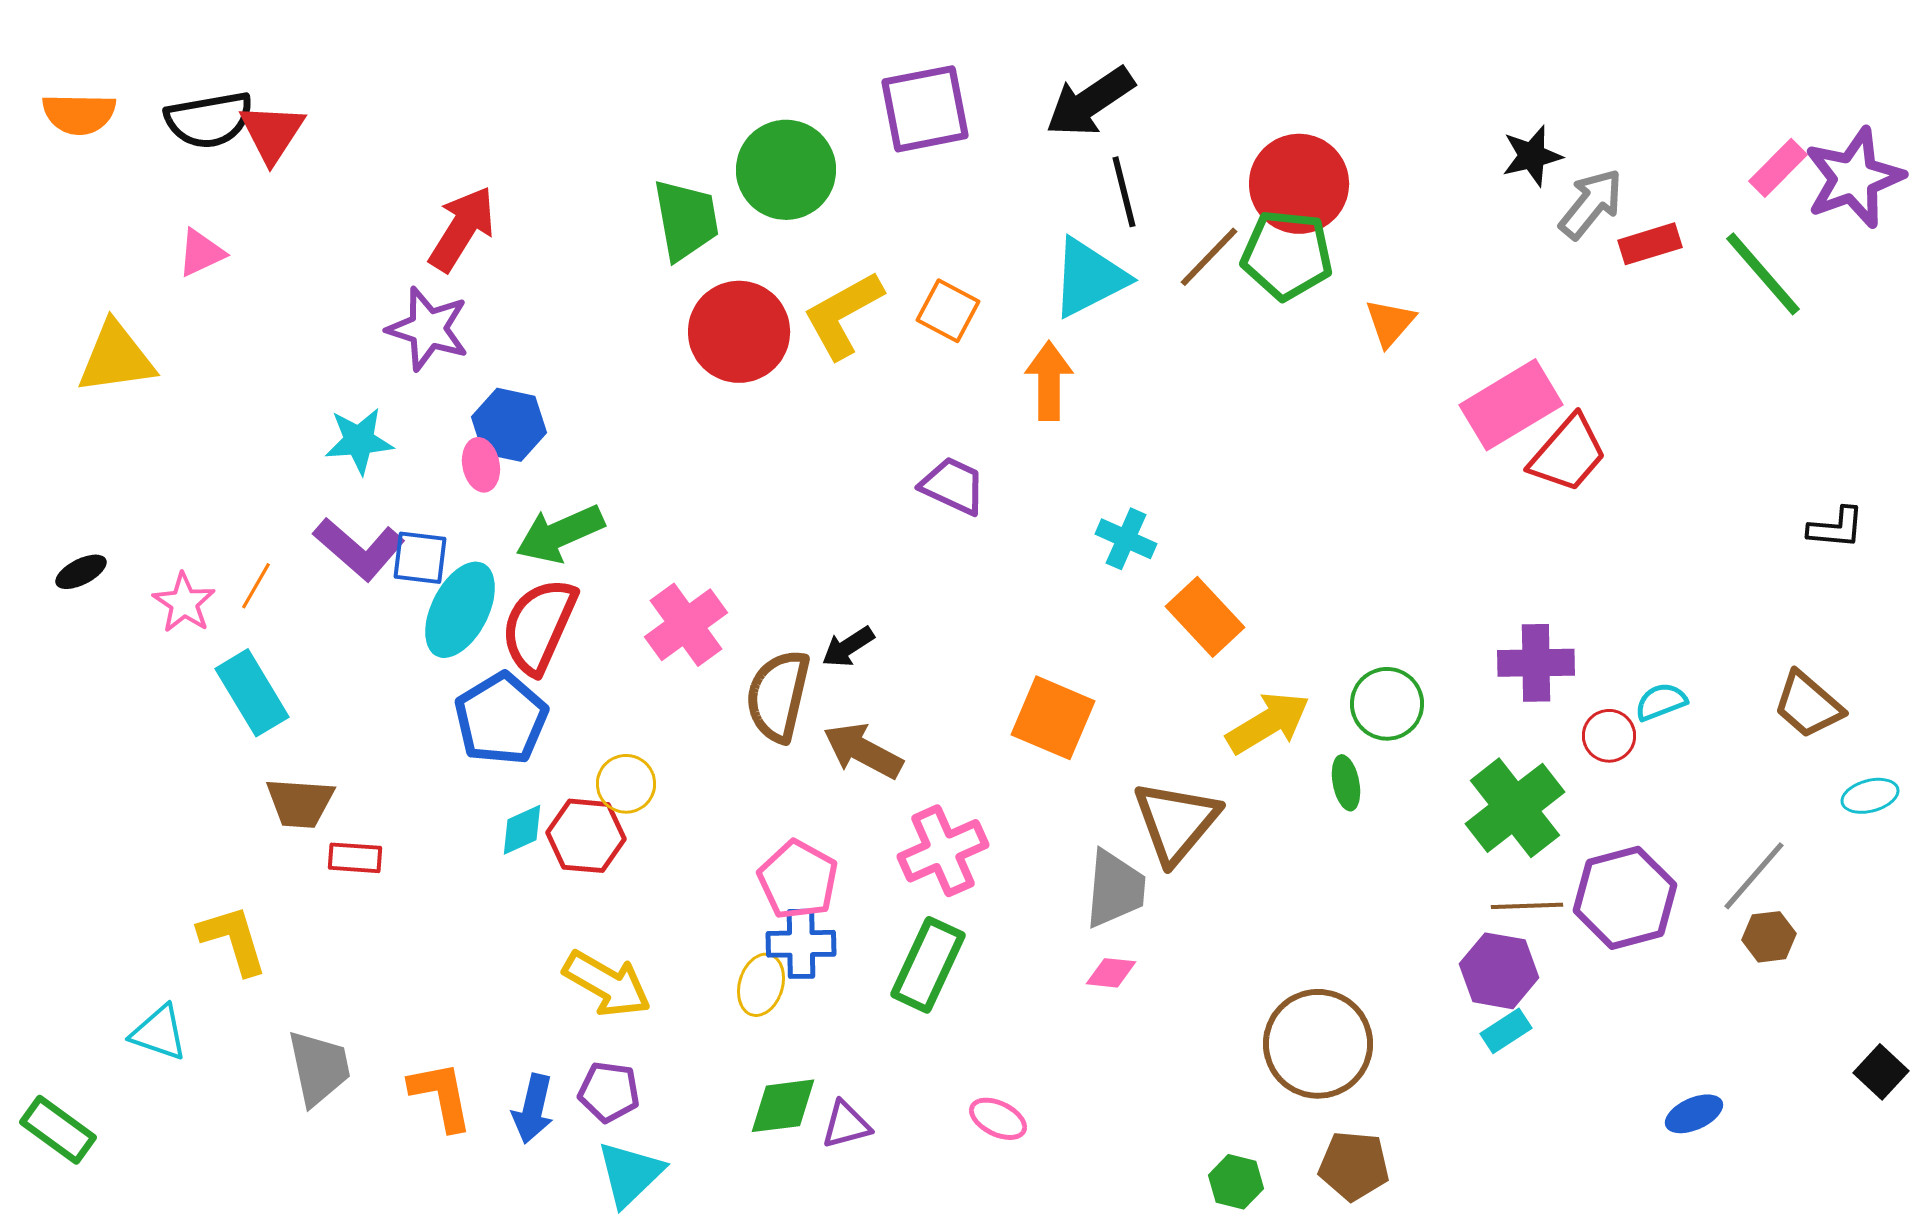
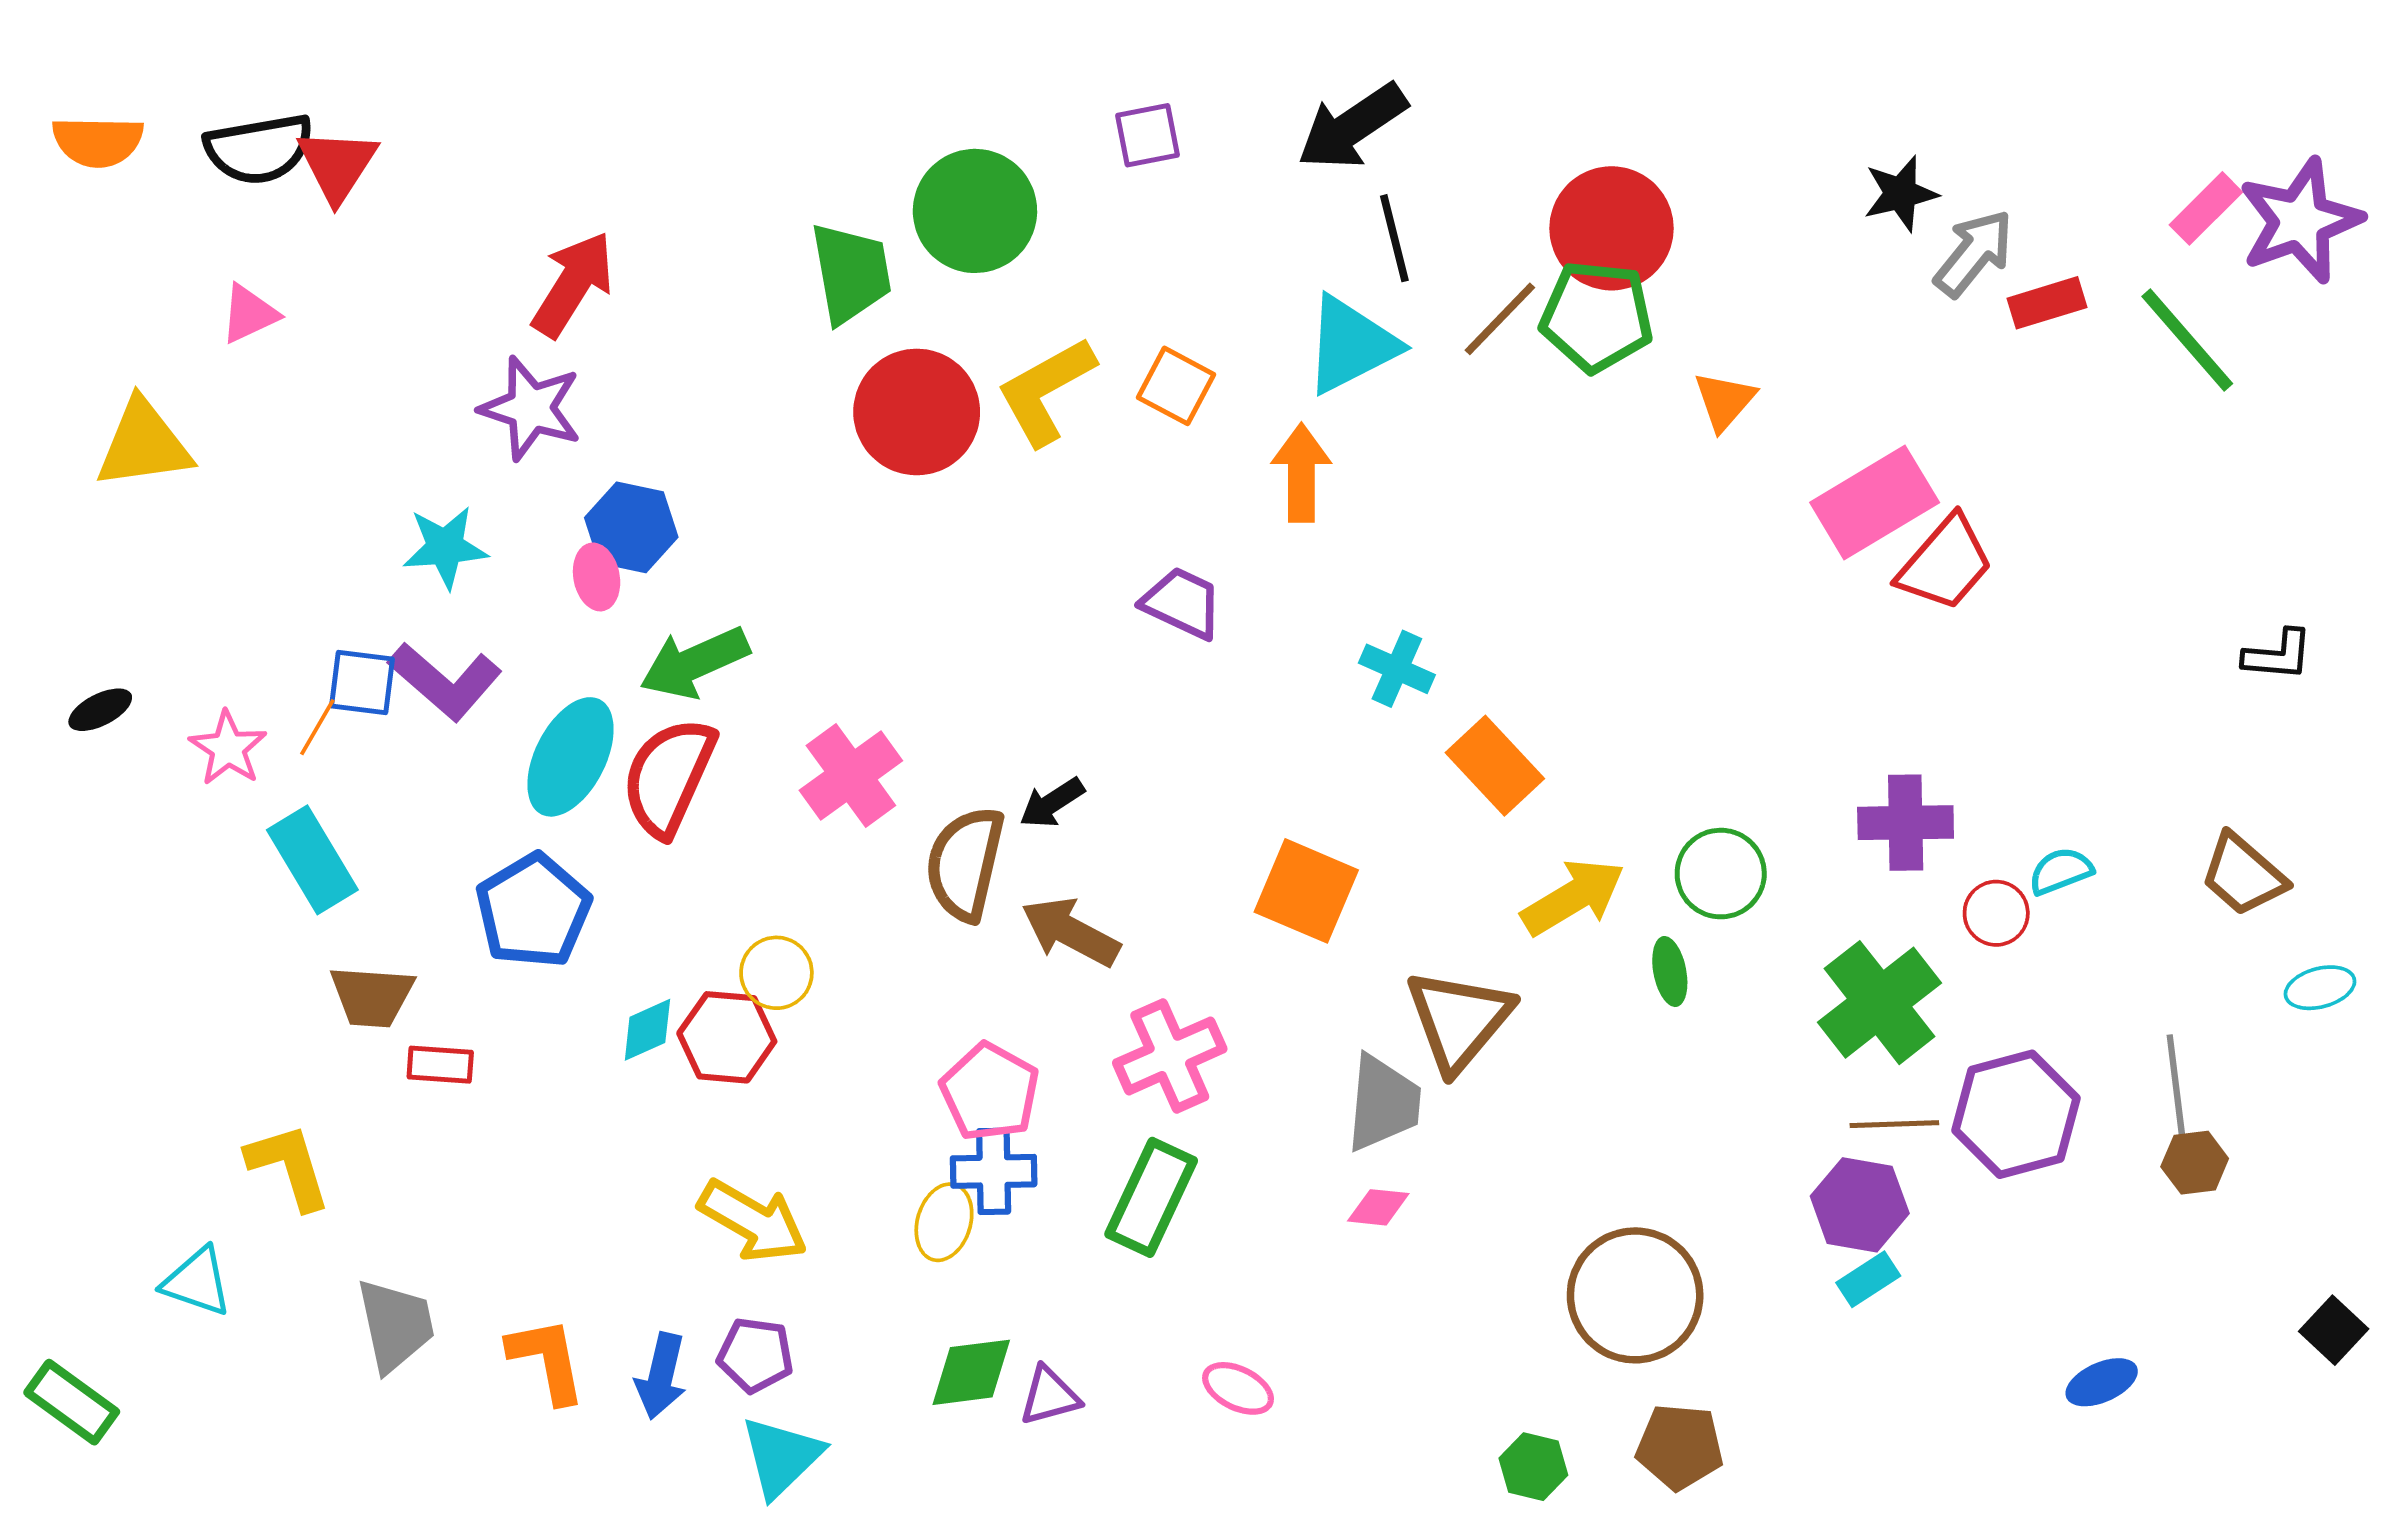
purple square: (925, 109) -> (1147, 135), size x0.6
blue square: (420, 558) -> (362, 682), moved
blue pentagon: (501, 719) -> (533, 911), moved
gray line: (1754, 876) -> (2176, 1087), turned -48

